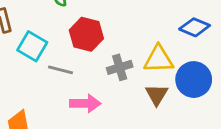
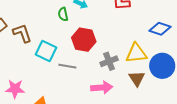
pink arrow: (85, 103) -> (102, 88), moved

